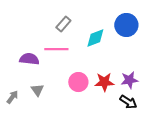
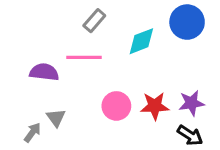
gray arrow: (12, 97) -> (32, 132), moved

